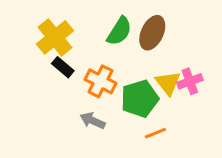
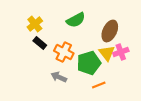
green semicircle: (119, 31) -> (76, 20), turned 30
brown ellipse: (152, 33) -> (110, 31), moved
yellow cross: (55, 37) -> (35, 24), size x0.7

